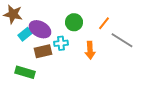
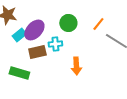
purple ellipse: (40, 29) -> (34, 30), turned -75
orange arrow: (90, 50) -> (76, 66), moved

